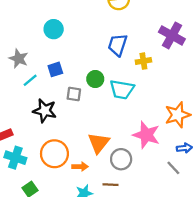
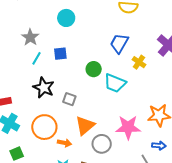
yellow cross: (143, 61) -> (139, 62), turned 32
cyan line: (30, 80) -> (37, 58), turned -32
gray square: (74, 94) -> (69, 99), moved
pink star: (146, 135) -> (128, 127), turned -30

